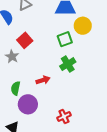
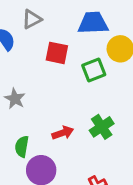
red square: (25, 40) -> (57, 53), moved, turned -35
green cross: (68, 64) -> (102, 127), moved

